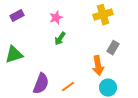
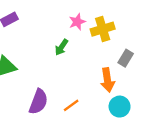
yellow cross: (103, 15) -> (103, 29), moved
pink star: (56, 18) -> (77, 22), moved

